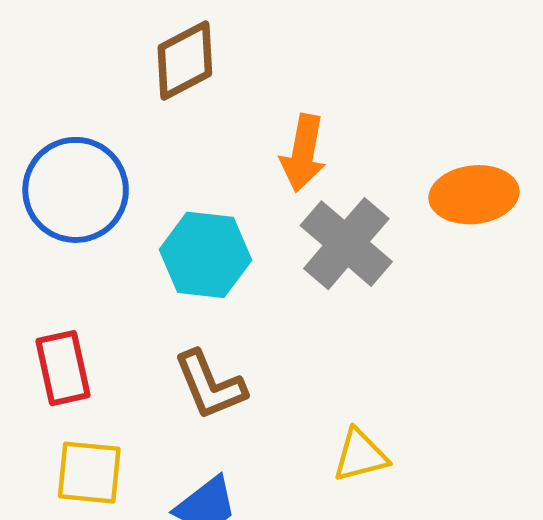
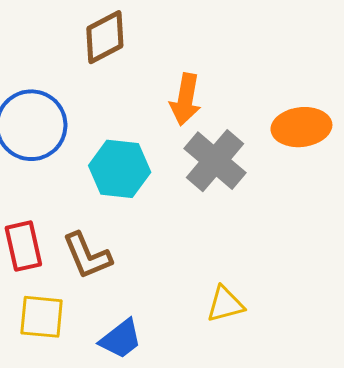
brown L-shape: (210, 385) -> (87, 256), moved

